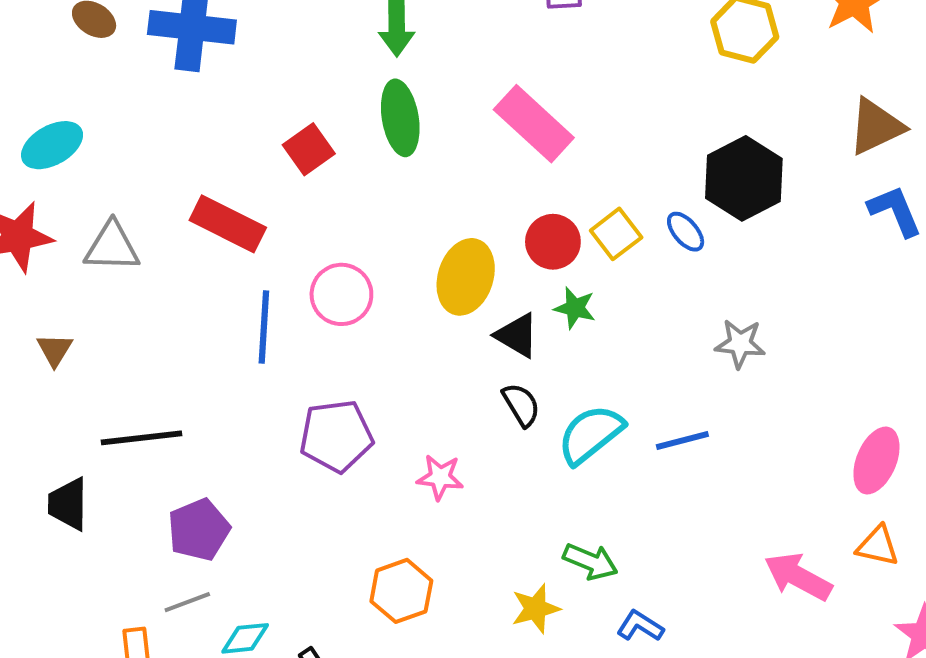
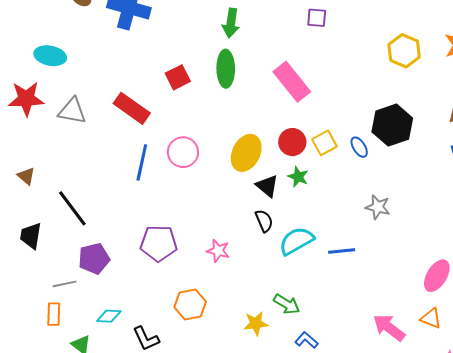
cyan ellipse: (52, 145) -> (50, 56), turned 32
brown triangle: (55, 350) -> (26, 176), moved, turned -30
purple pentagon: (336, 436) -> (159, 243), moved
black line: (141, 438) -> (72, 208), turned 51
gray line: (187, 602) -> (65, 284), moved

